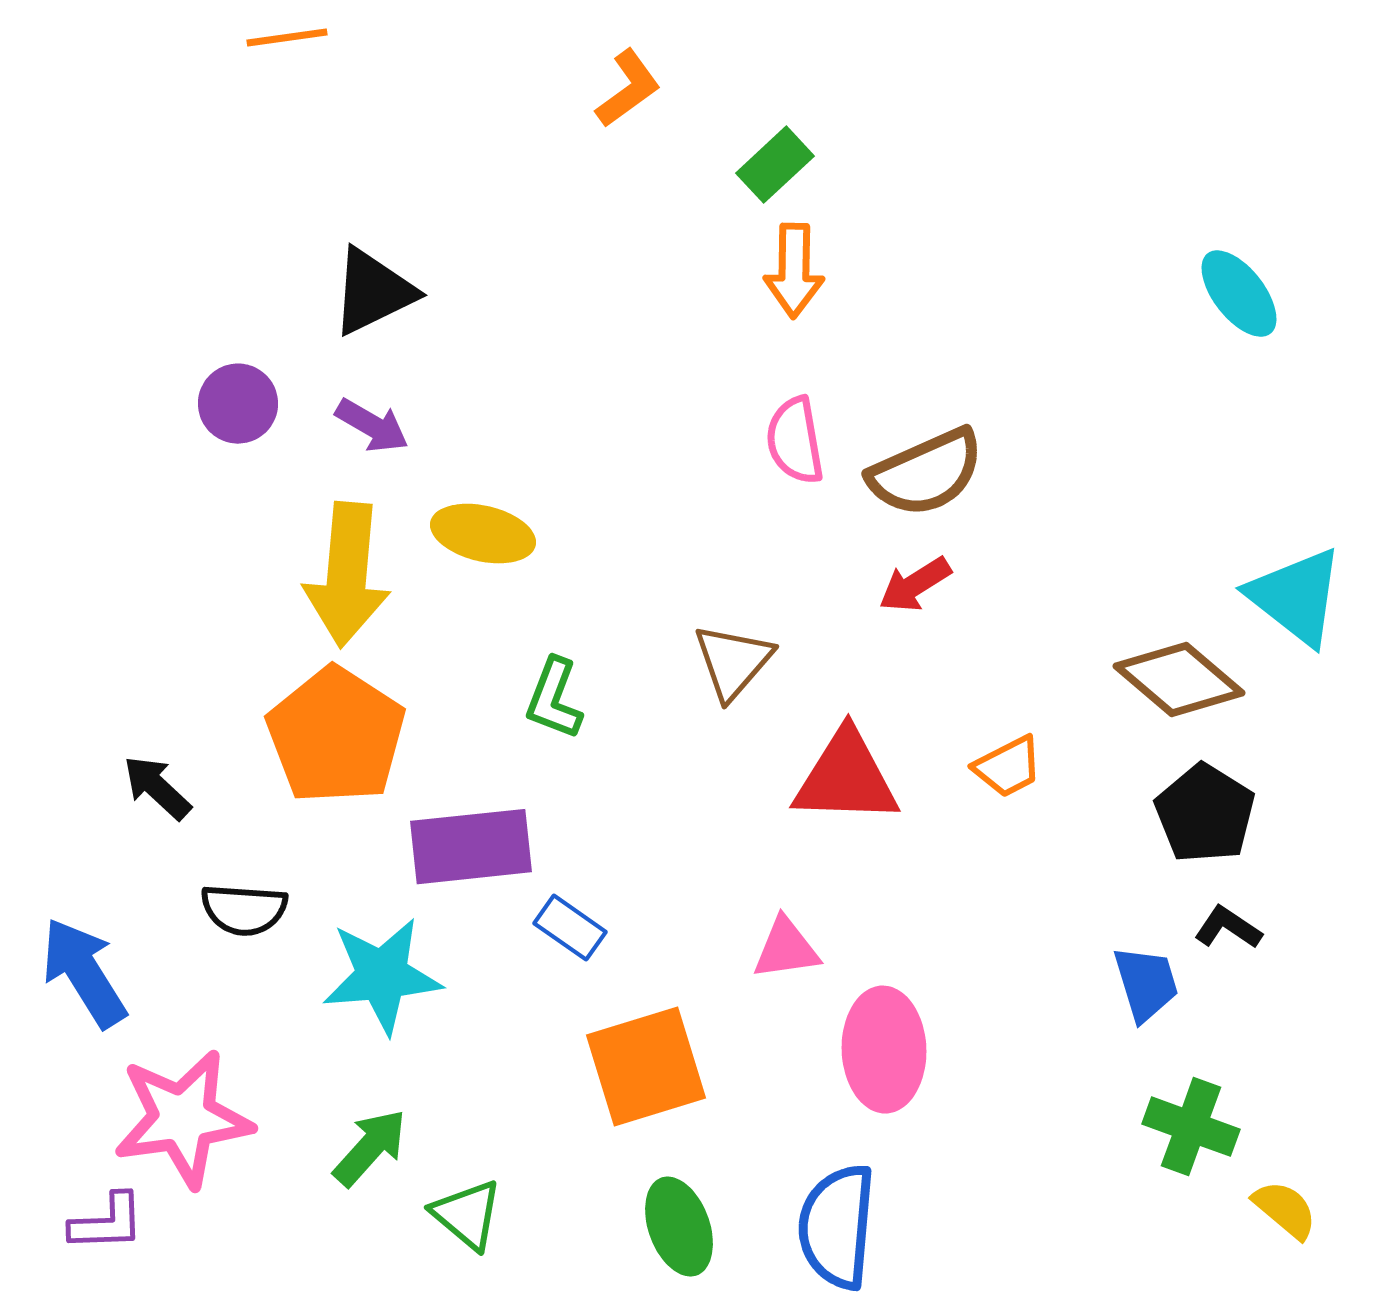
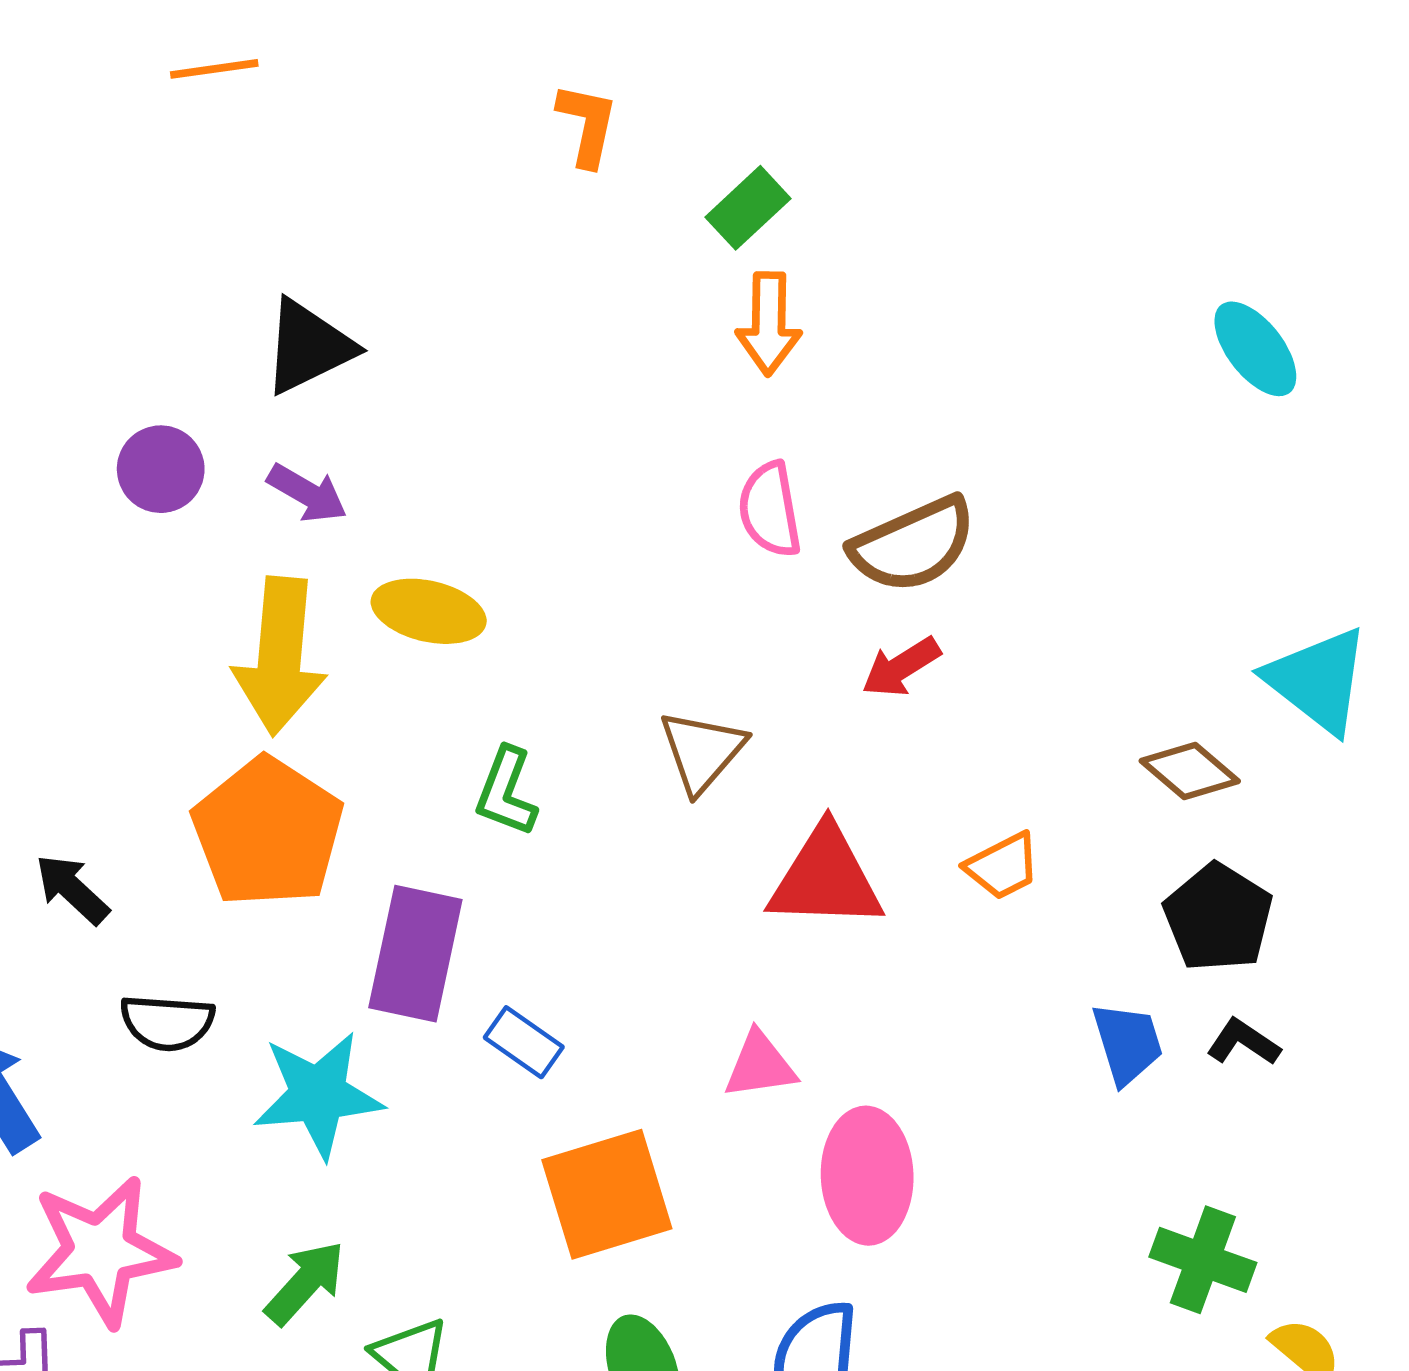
orange L-shape: (628, 89) -> (587, 125), turned -42
brown diamond: (1179, 680) -> (1190, 771), size x0.7
purple rectangle: (471, 847) -> (415, 954), turned -72
blue trapezoid: (1146, 984) -> (1127, 1043), moved

